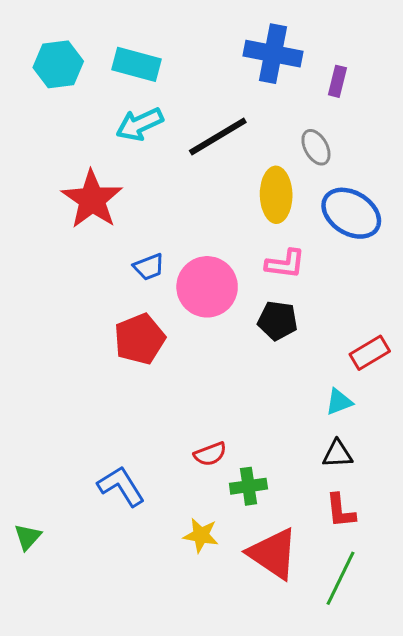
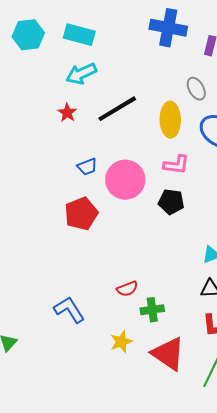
black line: (218, 137) -> (117, 109), moved
red star: (92, 199) -> (67, 113), moved, size x0.5
yellow star: (201, 535) -> (121, 342), turned -30

